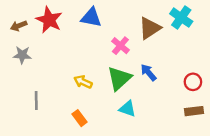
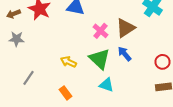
brown triangle: (150, 28) -> (126, 28), moved
green triangle: (119, 78) -> (100, 59), turned -35
gray line: (36, 101) -> (28, 78), turned 35

